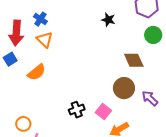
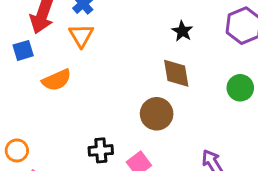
green circle: (153, 35) -> (240, 88), moved
brown diamond: (134, 60) -> (176, 73), moved
brown circle: (124, 88) -> (157, 114), moved

